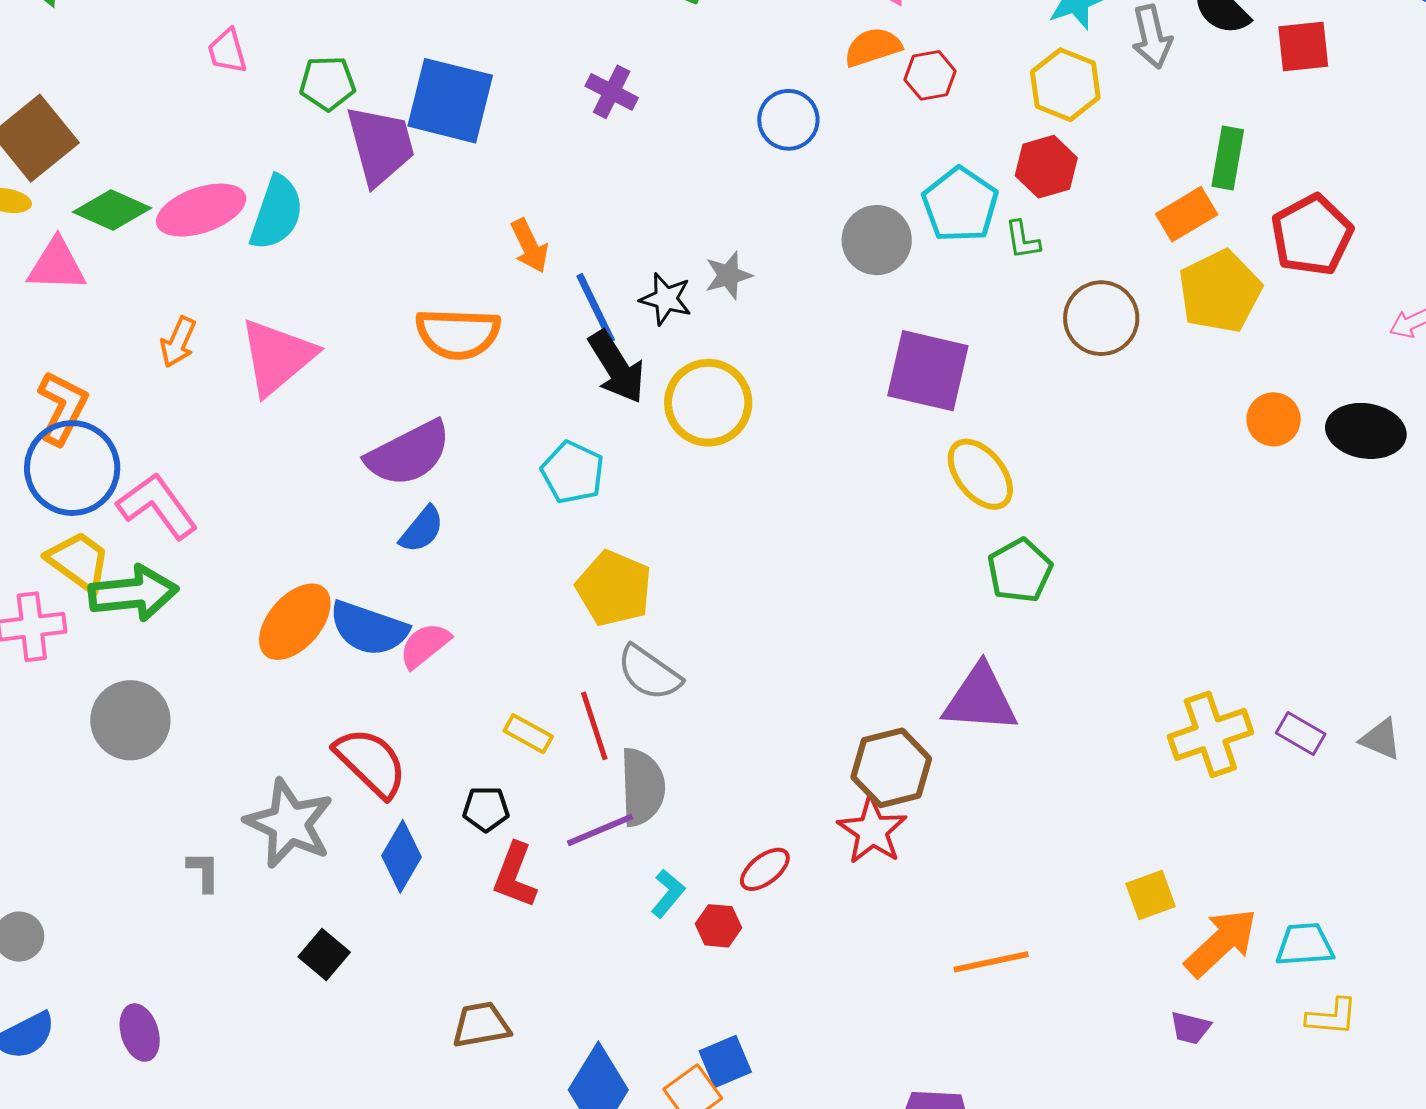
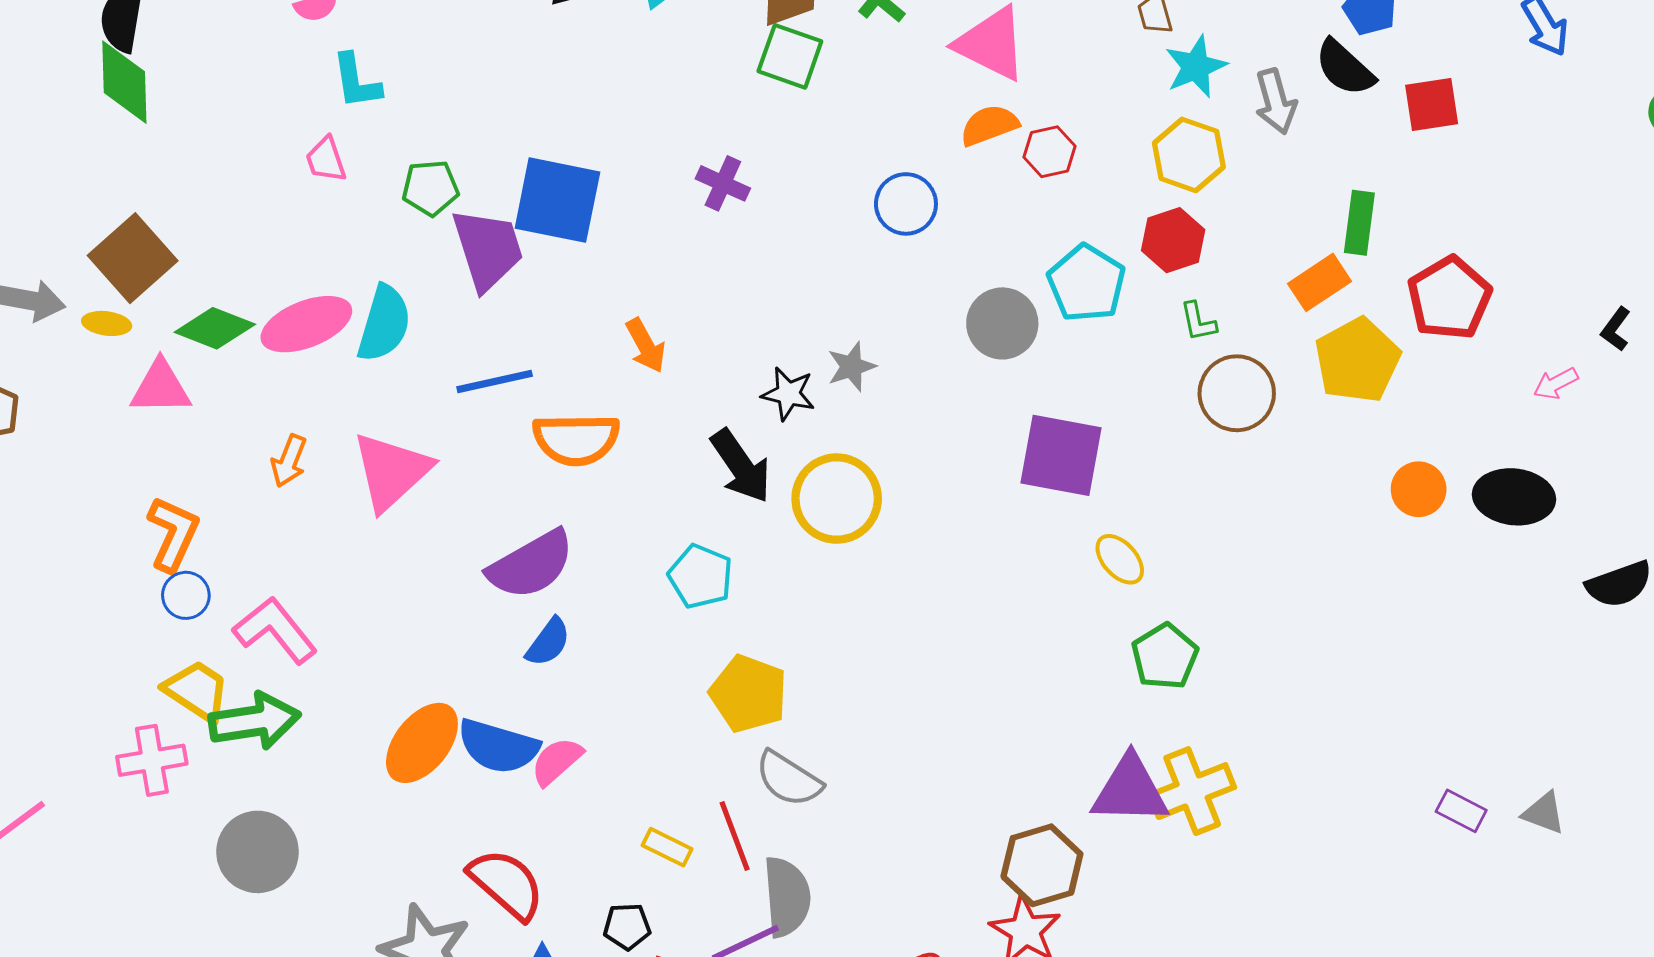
green L-shape: (1023, 240) -> (1198, 322), moved
blue line: (596, 308) -> (495, 381), moved, turned -74
blue circle: (72, 468) -> (186, 595), size x0.5
yellow ellipse: (980, 474) -> (1120, 559), size x0.7
yellow cross: (1210, 734) -> (1192, 791), moved

